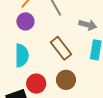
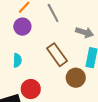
cyan semicircle: (22, 55) -> (17, 60), size x0.6
brown circle: (66, 80) -> (76, 78), moved

